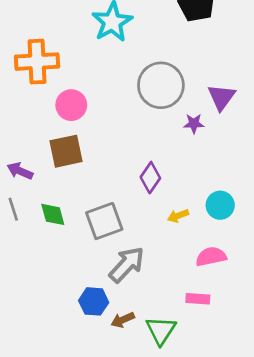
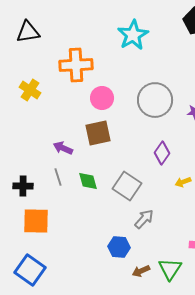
gray circle: (161, 85) -> (155, 100), moved
gray square: (104, 221) -> (127, 186), turned -36
gray arrow: (127, 265) -> (144, 219), size x0.7
brown arrow: (123, 320) -> (141, 271), moved

